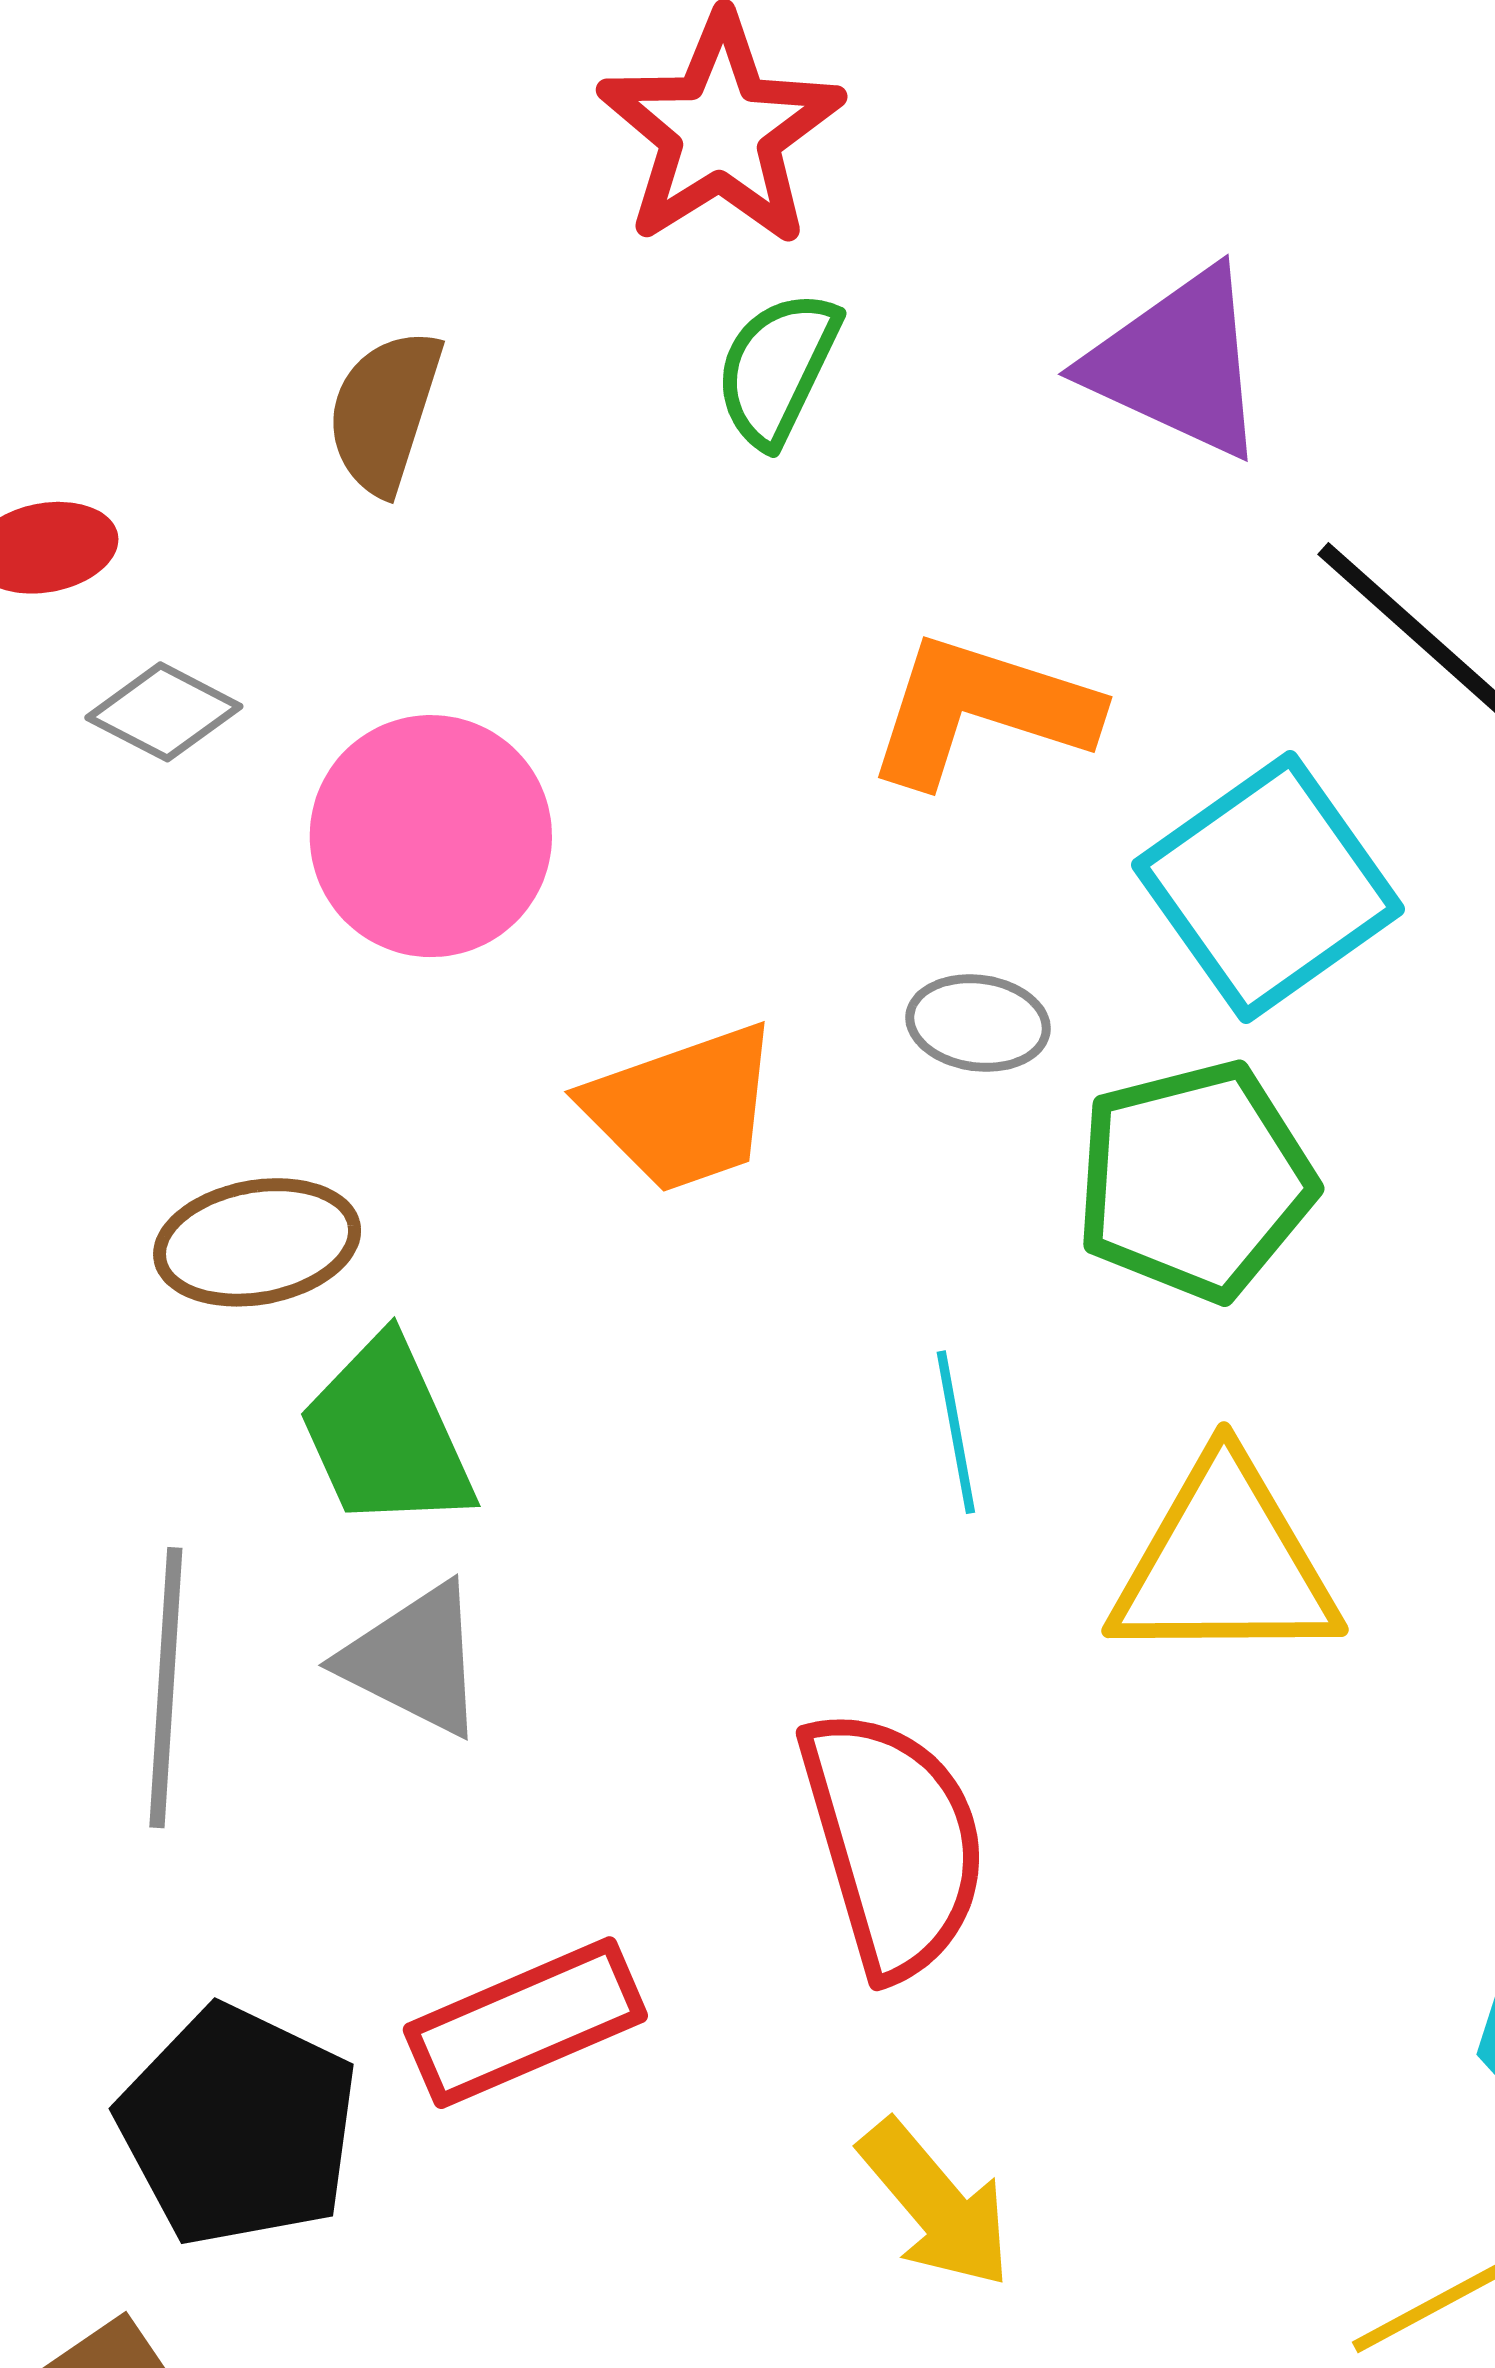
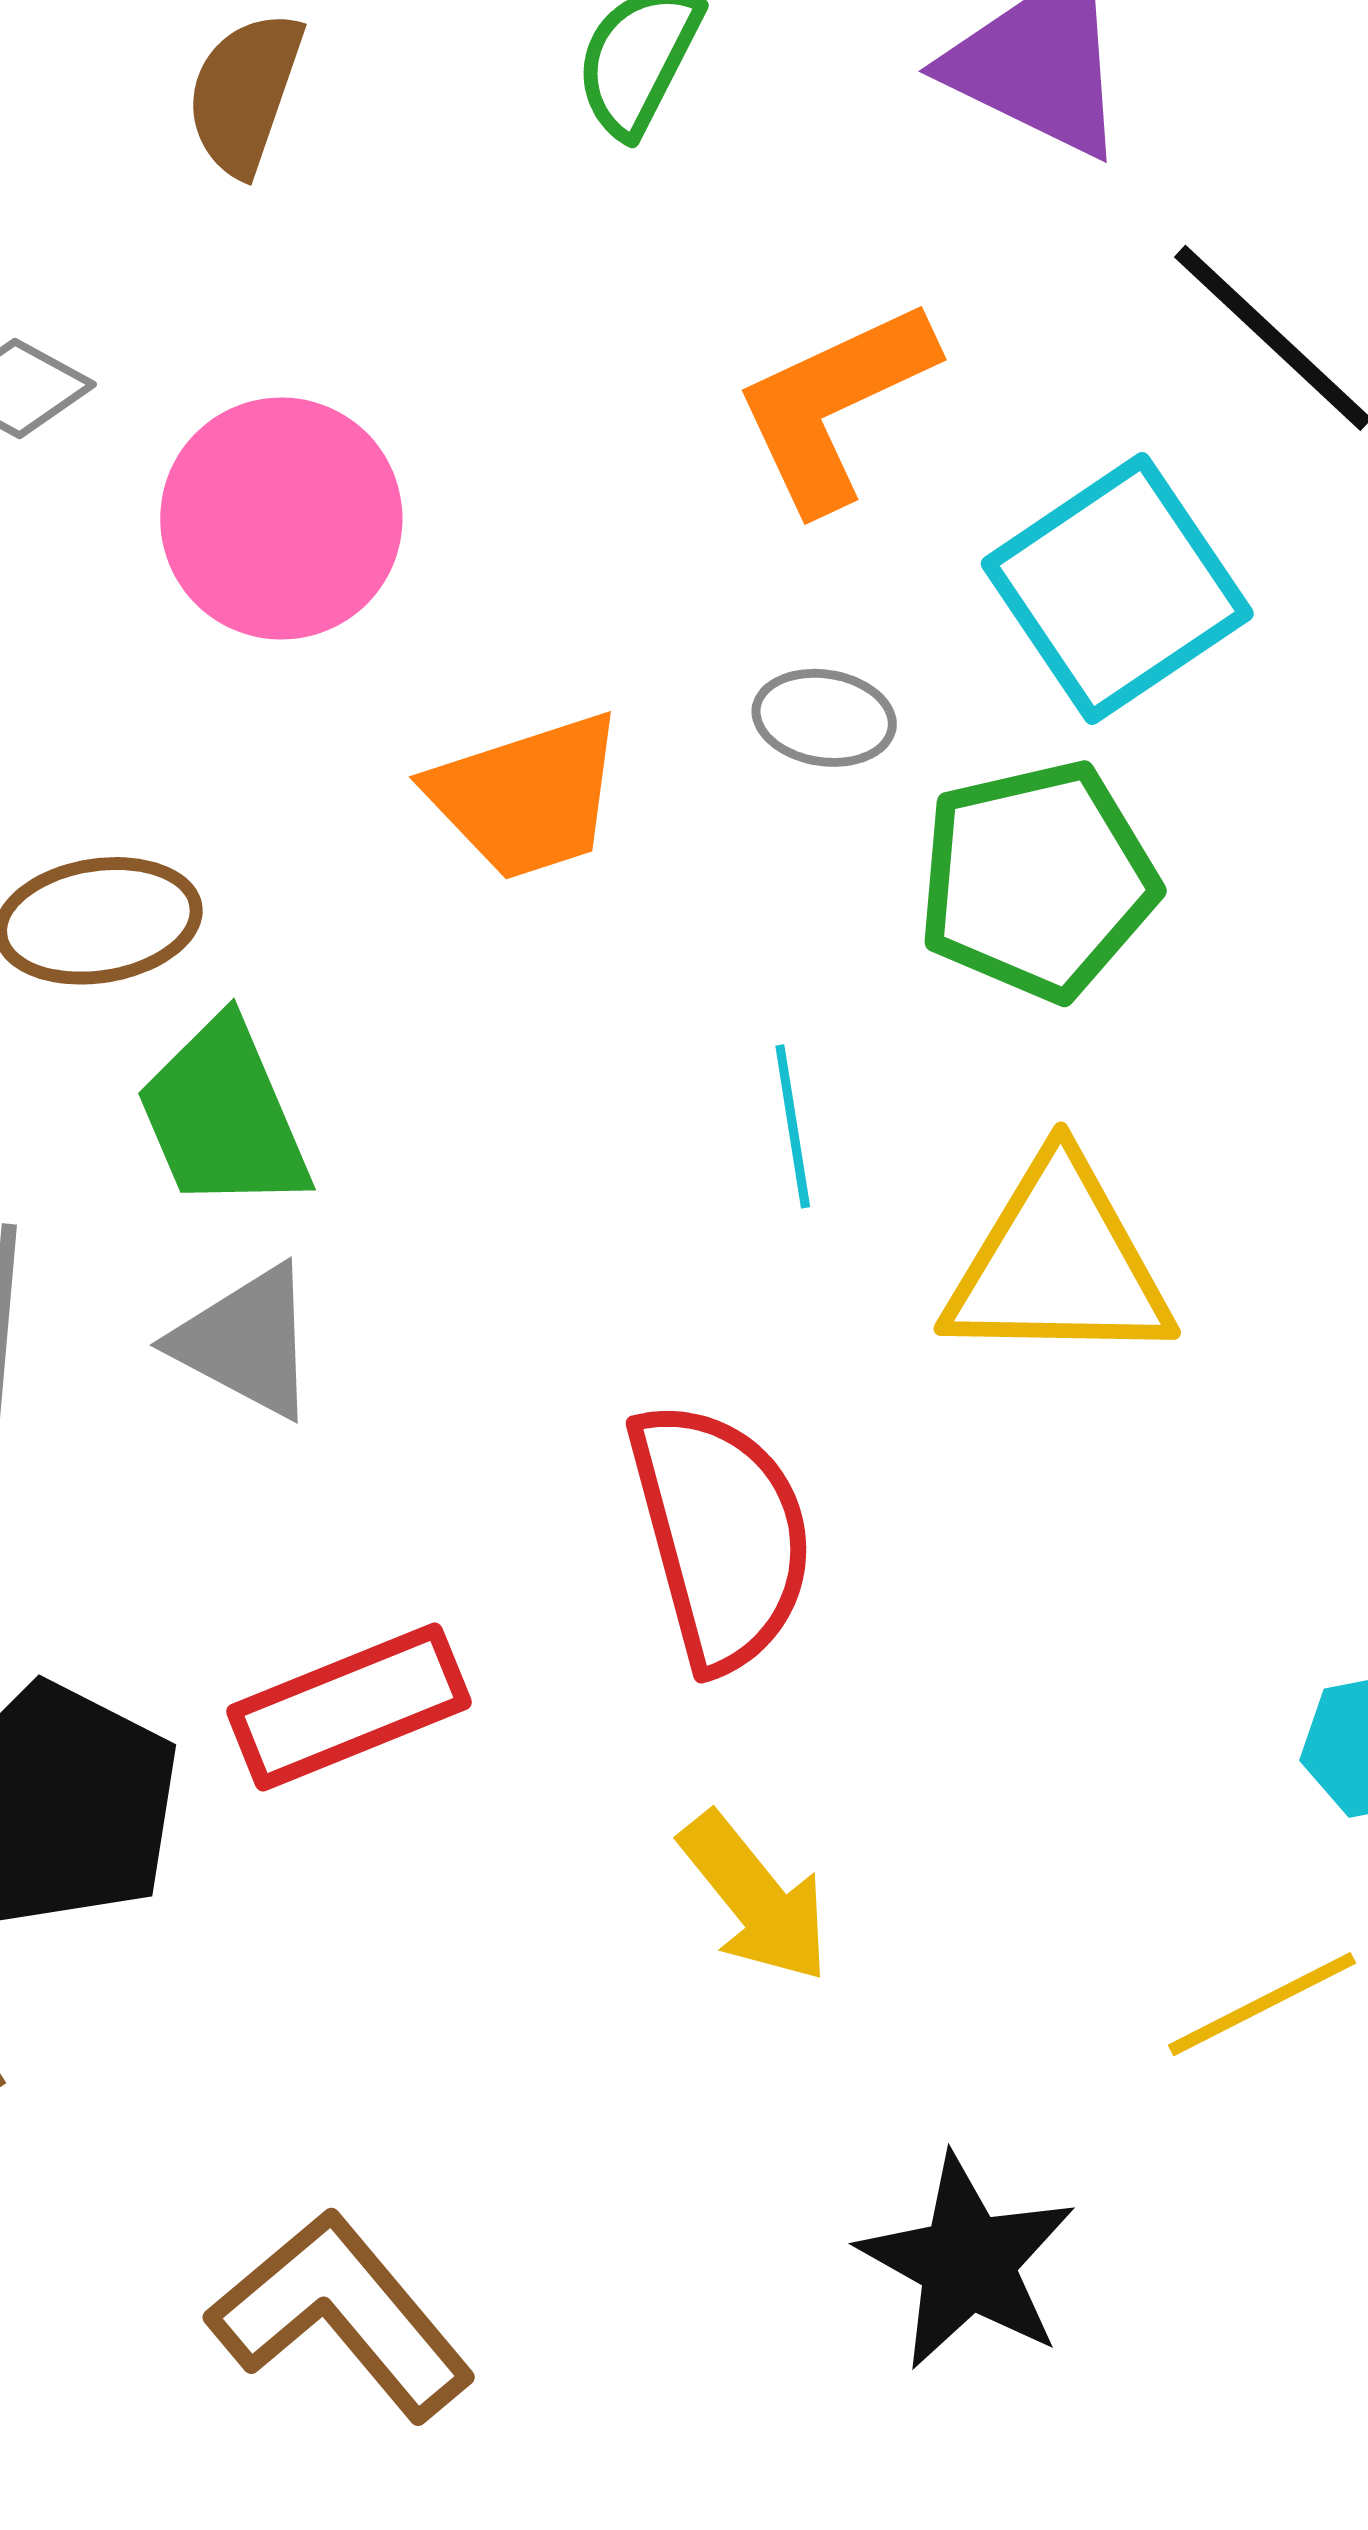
orange L-shape: (981, 710) -> (835, 405), turned -44

